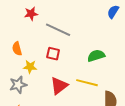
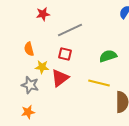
gray line: (58, 30) -> (70, 30), turned -50
gray star: (18, 85) -> (30, 85), turned 30
red triangle: (59, 86) -> (60, 78), moved

